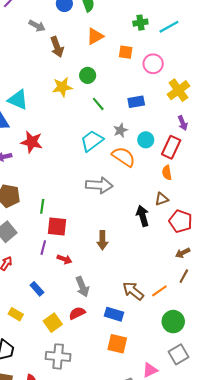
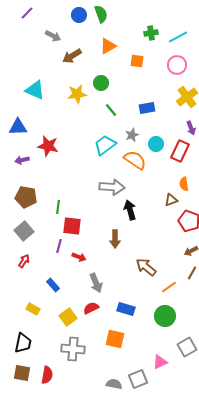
brown arrow: (57, 47) -> (72, 56), turned 78
pink circle: (153, 64) -> (177, 65), moved
cyan triangle: (18, 100) -> (35, 90), moved
orange semicircle: (167, 173) -> (184, 184), moved
black arrow: (143, 216) -> (130, 210), moved
brown arrow: (133, 291) -> (146, 267), moved
green circle: (173, 322) -> (165, 316), moved
orange square: (117, 344) -> (115, 339), moved

